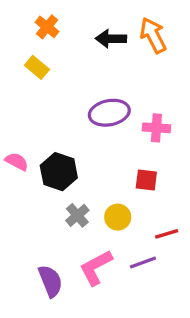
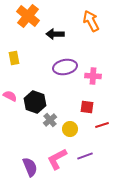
orange cross: (47, 27) -> (28, 16), size x1.6
black arrow: (111, 39) -> (55, 34), moved
yellow rectangle: (37, 67) -> (14, 58), moved, turned 40
gray cross: (77, 215) -> (50, 120), moved
red line: (167, 234) -> (102, 125), moved

